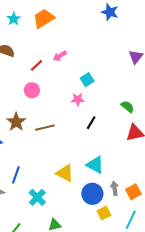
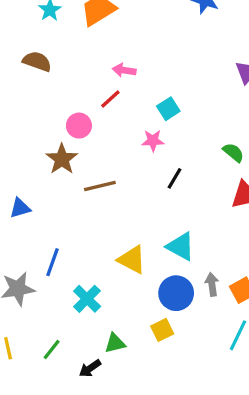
pink arrow: (60, 56) -> (124, 70), turned 40
red line: (37, 65) -> (110, 99), moved
brown star: (16, 122) -> (62, 159), moved
yellow square: (104, 213) -> (162, 330), moved

